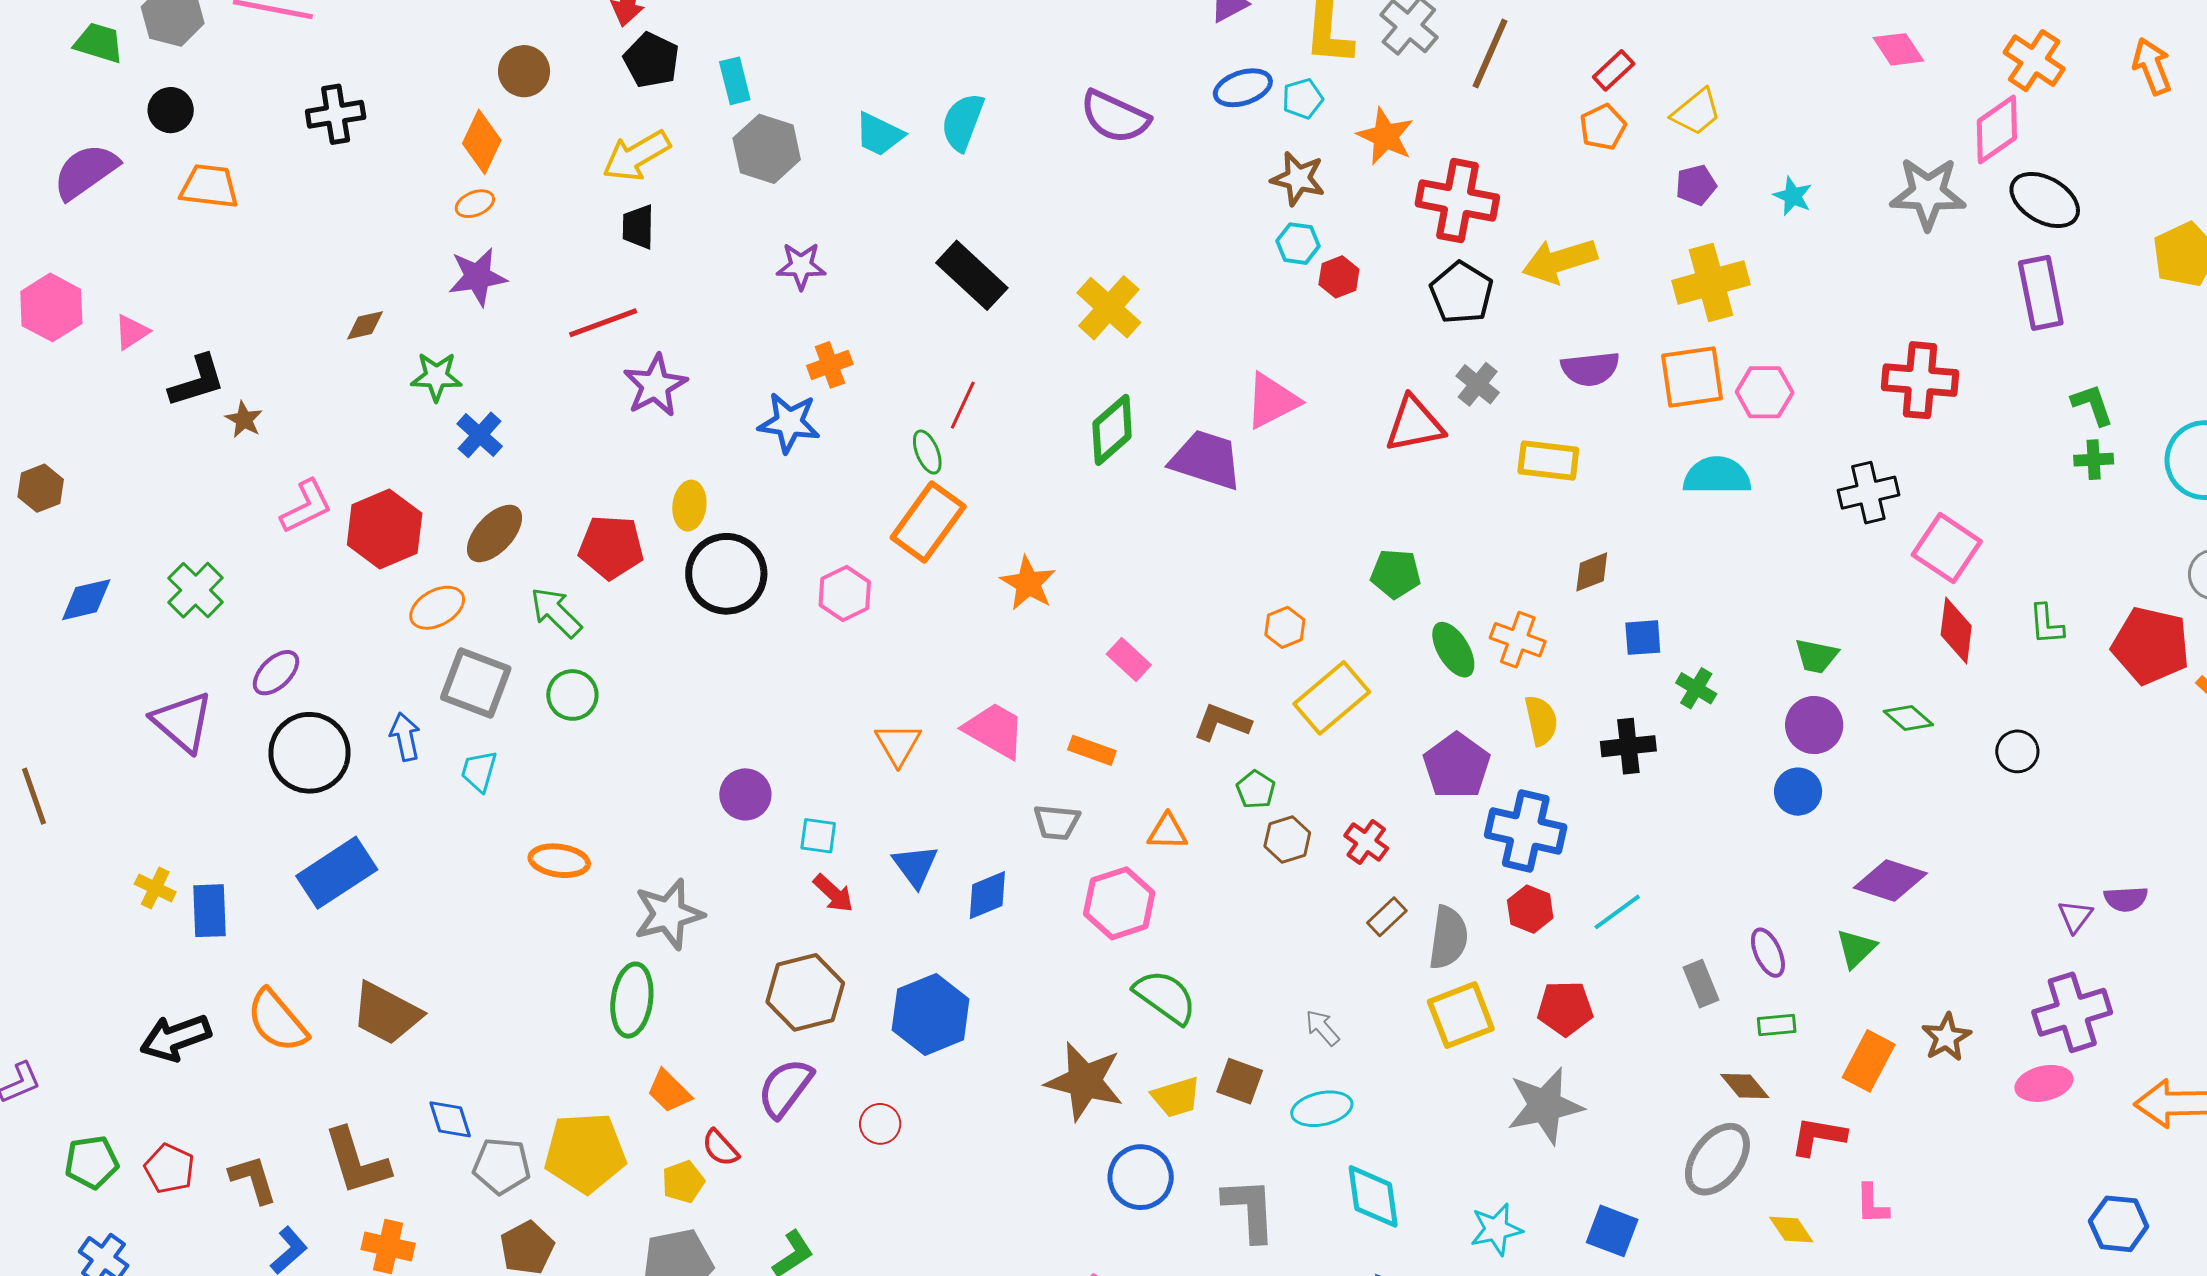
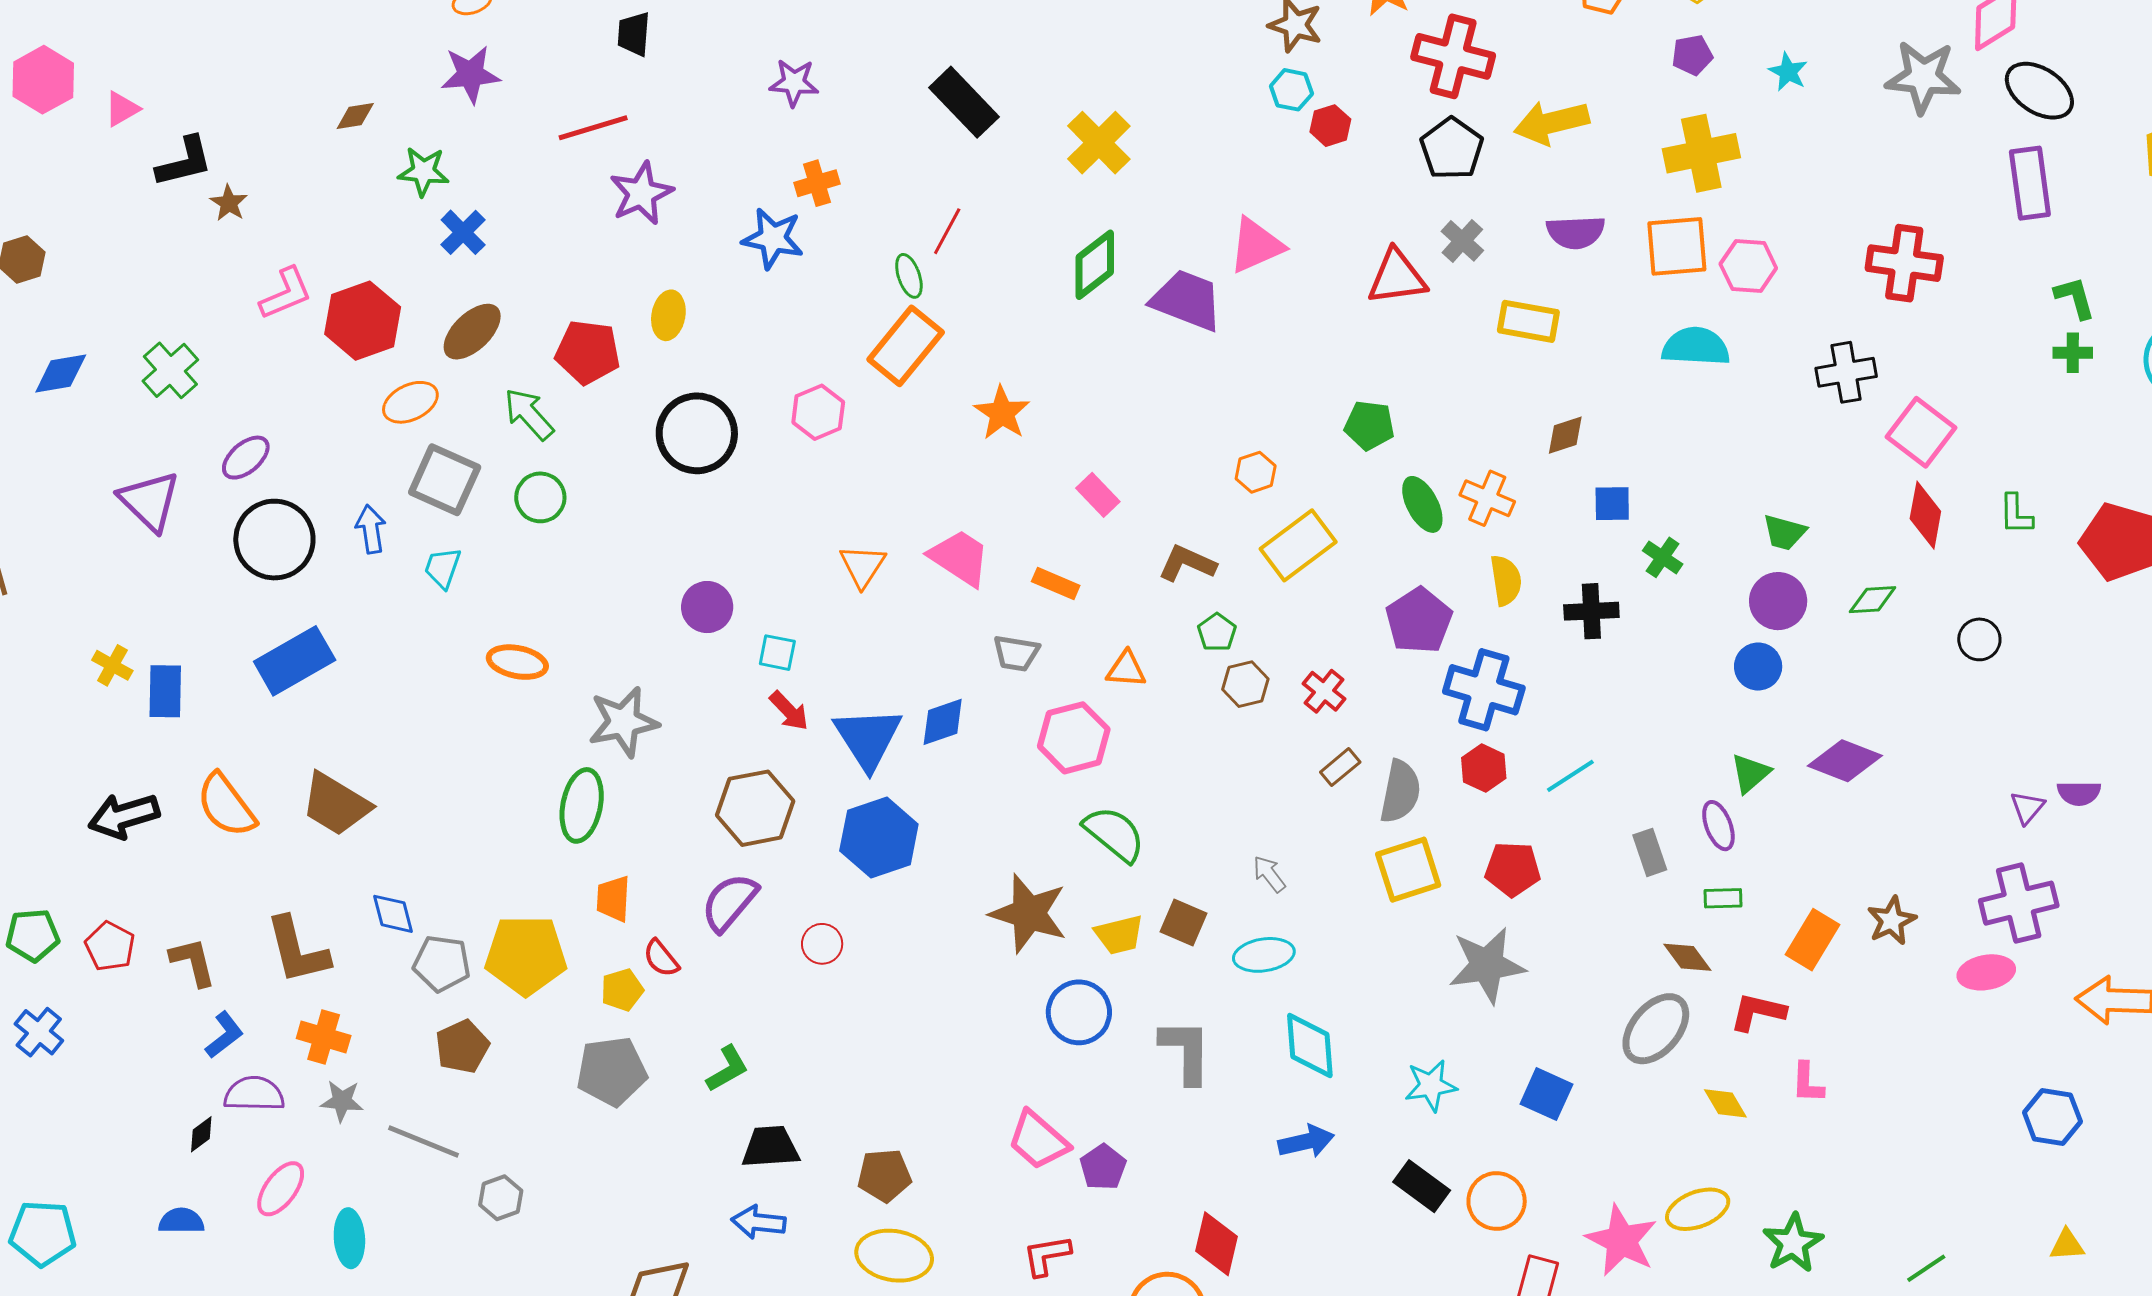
black circle: (726, 574) -> (697, 433), moved
green diamond: (1908, 718) -> (1873, 600), turned -48
blue triangle: (915, 866) -> (868, 738), moved, size x1.5
green triangle: (1856, 948) -> (1750, 773), moved
orange trapezoid: (669, 1091) -> (613, 899), turned 45

